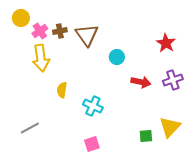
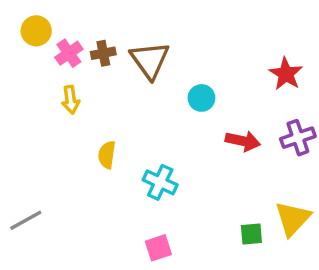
yellow arrow: (41, 58) -> (71, 100), size x0.6
gray line: (30, 128) -> (26, 220), moved

